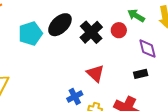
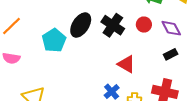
red circle: (119, 30) -> (144, 25), moved

